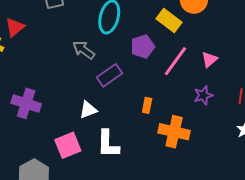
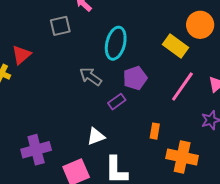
purple pentagon: (143, 47) -> (135, 78), moved
purple rectangle: (110, 75) -> (117, 102), size x0.7
purple cross: (26, 103) -> (36, 150), moved, turned -32

